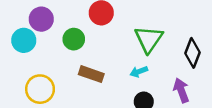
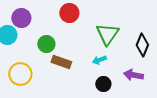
green circle: (74, 39) -> (46, 44), moved
purple arrow: (181, 90) -> (133, 75), turned -60

